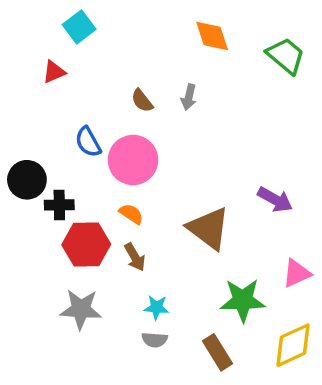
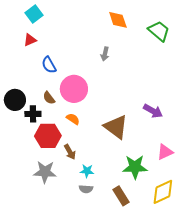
cyan square: (79, 27) -> (34, 14), moved
brown semicircle: (142, 101) -> (49, 98), moved
blue semicircle: (88, 142) -> (49, 65), moved
brown arrow: (135, 257) -> (70, 152), moved

